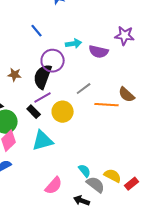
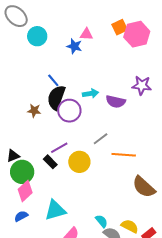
brown star: (15, 75) -> (34, 111), moved
black semicircle: (43, 77) -> (56, 98), moved
brown semicircle: (127, 95) -> (144, 187), moved, size x1.4
cyan triangle: (43, 141) -> (55, 210), moved

